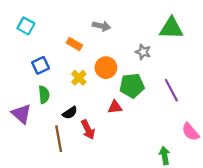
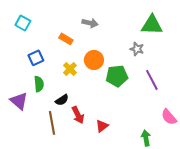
gray star: (143, 52) -> (137, 49), moved
red triangle: (115, 107) -> (102, 126), moved, turned -32

